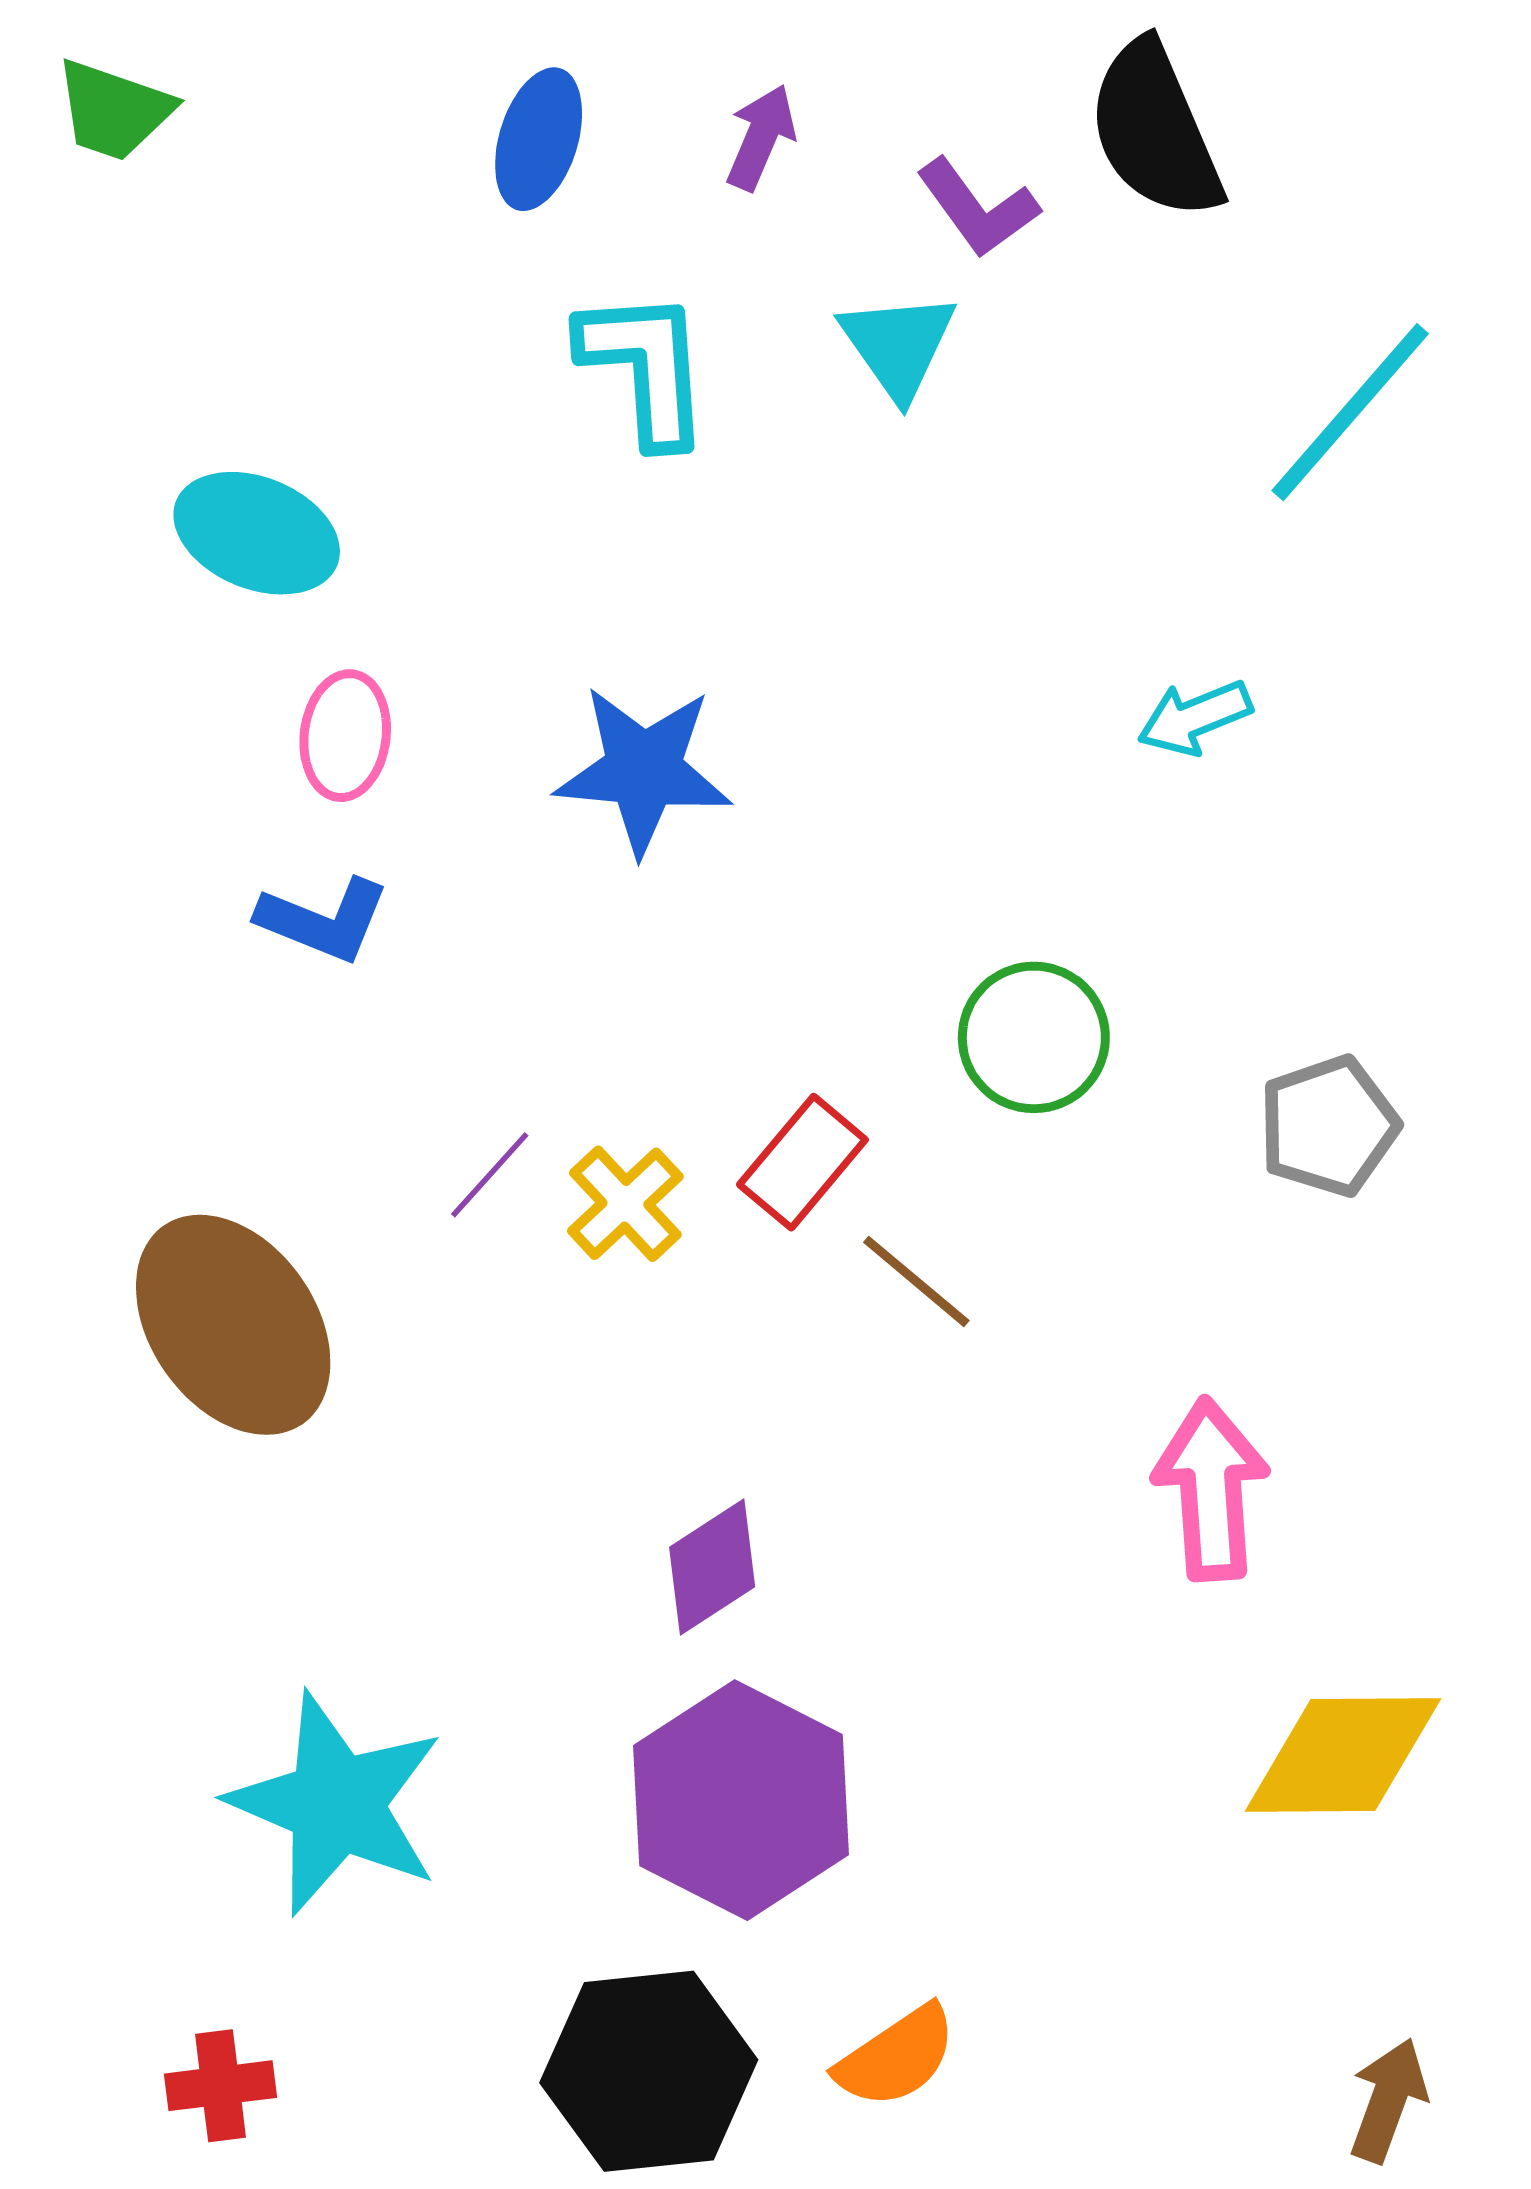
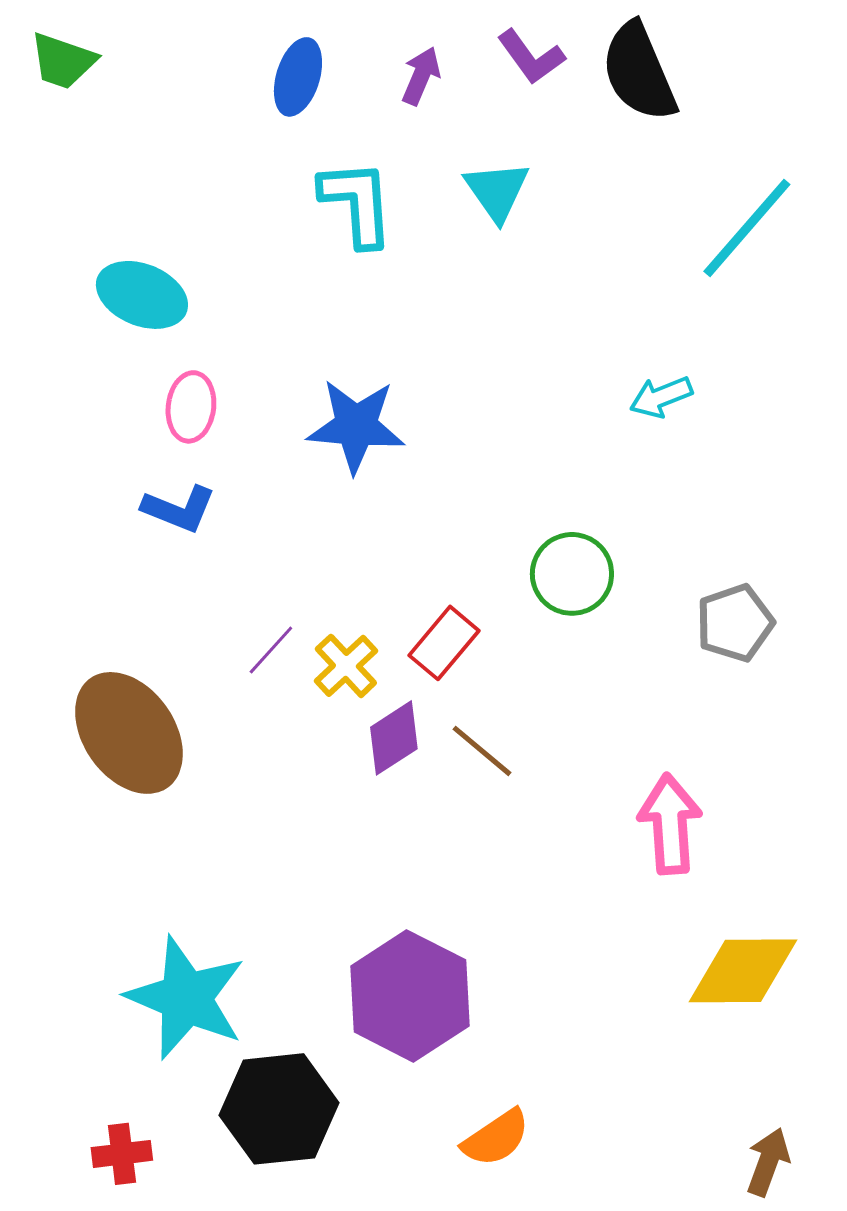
purple L-shape: (978, 208) -> (531, 57), moved
brown line: (916, 1281) -> (482, 751), moved
purple diamond: (712, 1567) -> (394, 738), moved
black hexagon: (649, 2071) -> (279, 1109), moved

